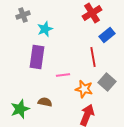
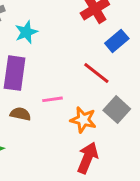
red line: (93, 57) -> (96, 73), turned -42
brown semicircle: (45, 102) -> (20, 114), moved

